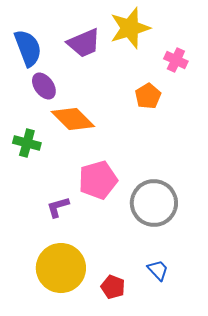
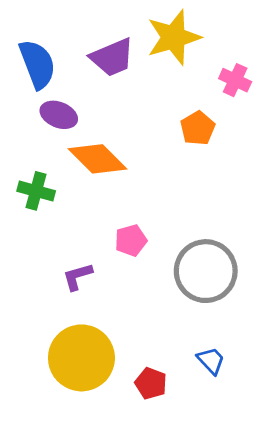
purple ellipse: (44, 86) -> (59, 115), turned -32
pink pentagon: (98, 180) -> (131, 240), size x0.6

